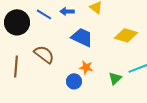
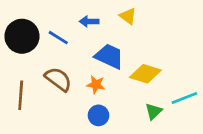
blue line: (44, 14) -> (58, 38), moved
yellow diamond: (126, 35) -> (145, 74), moved
orange star: (86, 67) -> (96, 85), moved

